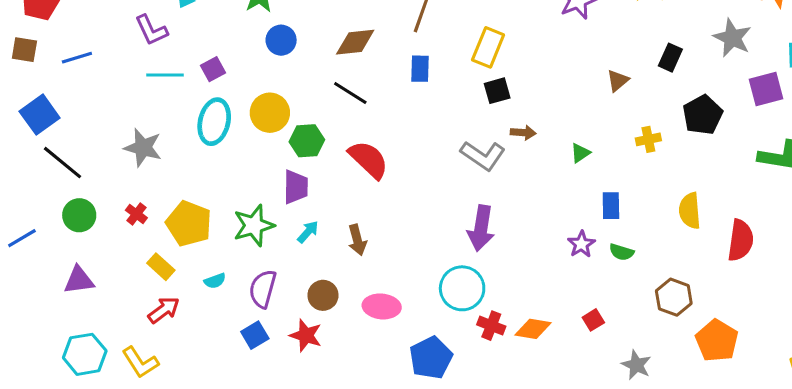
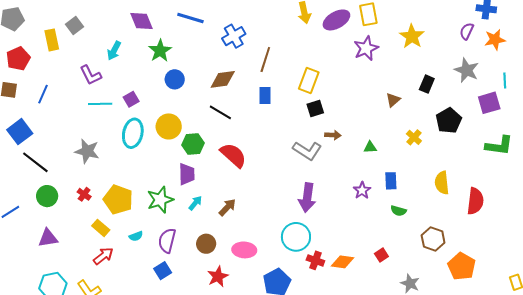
blue line: (77, 58) -> (43, 94), turned -48
yellow cross: (648, 139) -> (414, 137), turned -35
green triangle: (580, 153) -> (370, 147), turned 32
brown arrow: (357, 240) -> (227, 207), turned -120
purple star: (581, 244) -> (362, 190), moved
red star: (306, 335) -> (218, 277), moved, turned 30

